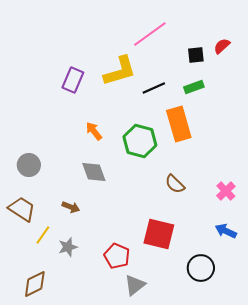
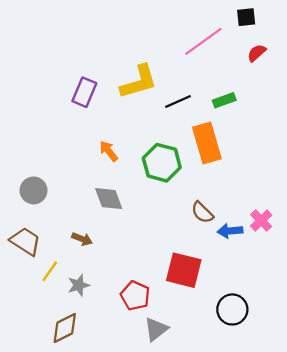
pink line: (150, 34) -> (203, 41), moved
black square: (196, 55) -> (246, 17), moved
blue arrow: (226, 231) -> (230, 231), moved, turned -30
brown diamond: (35, 284) -> (65, 328), moved

